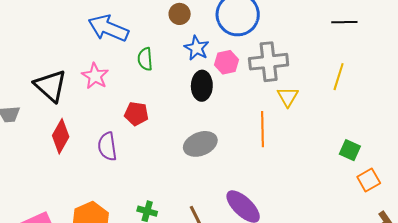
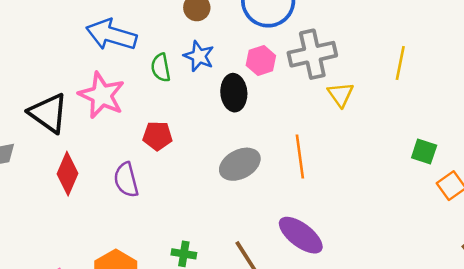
blue star: (197, 48) -> (199, 56), moved
pink star: (95, 76) -> (102, 95), size x1.4
orange line: (263, 129) -> (300, 156), moved

